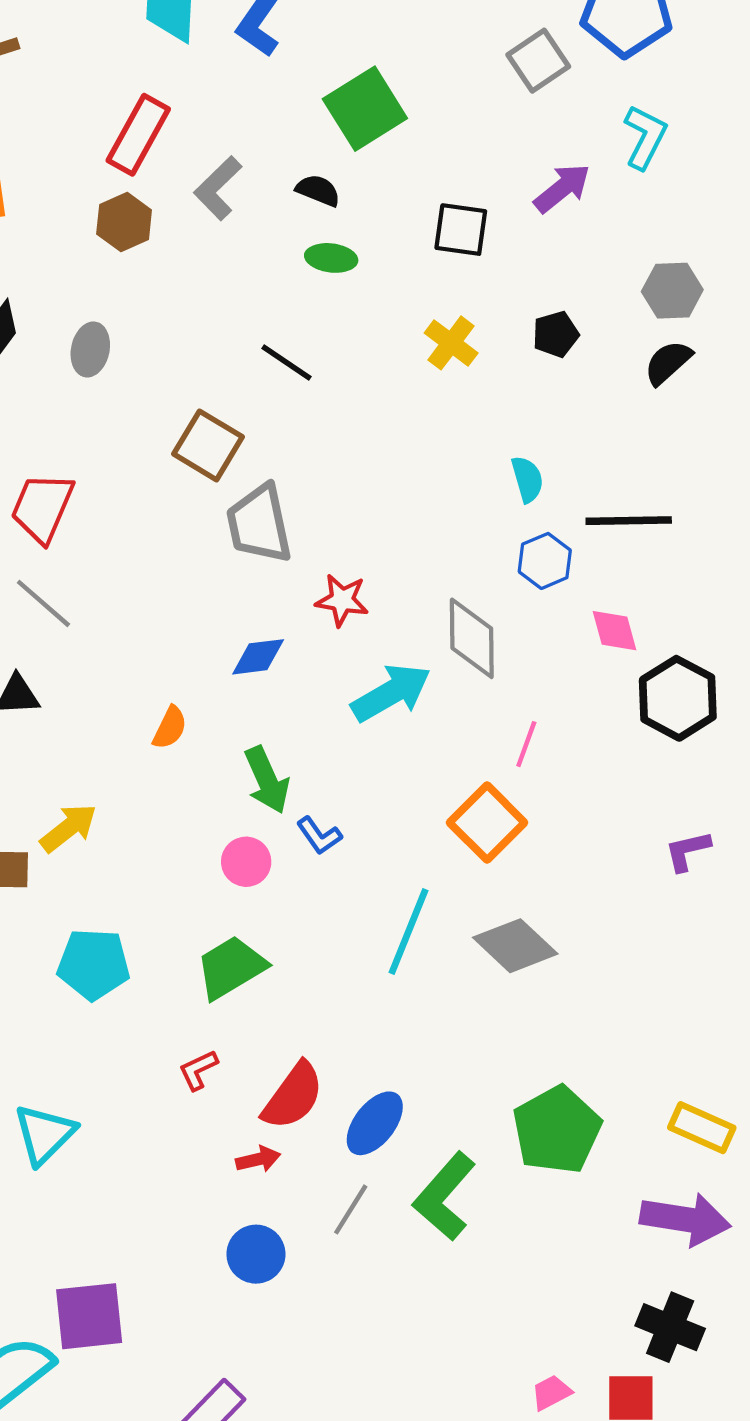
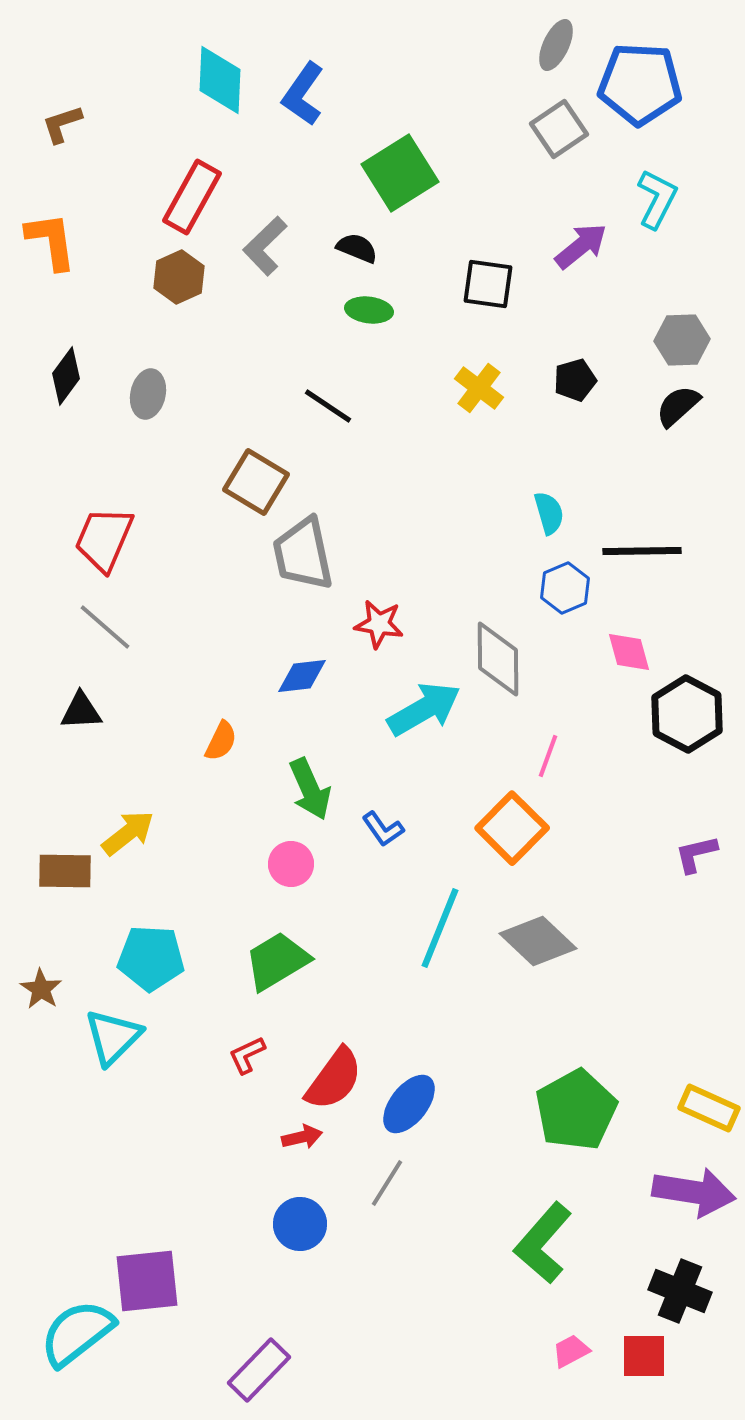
blue L-shape: (319, 836) -> (383, 829), moved
cyan triangle: (45, 1134) -> (113, 1037), moved
green L-shape: (445, 1196) -> (543, 1243), moved

